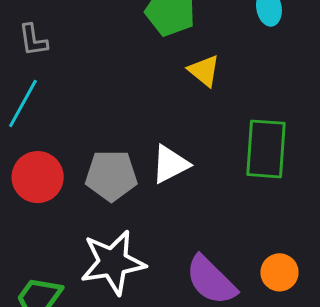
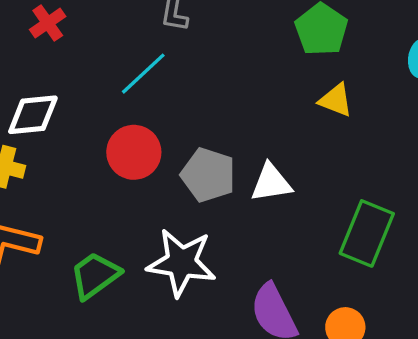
yellow triangle: (204, 71) -> (336, 100), turned -36
green rectangle: (266, 149) -> (367, 233), moved

